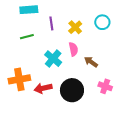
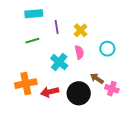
cyan circle: (102, 22) -> (107, 49), moved
brown arrow: (91, 62) -> (97, 79), moved

